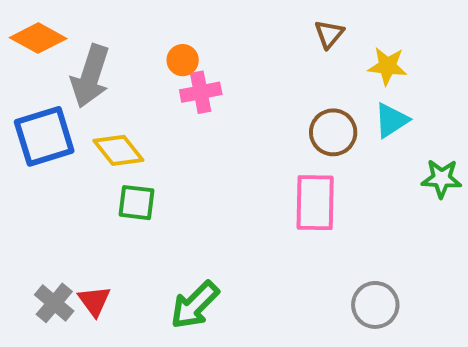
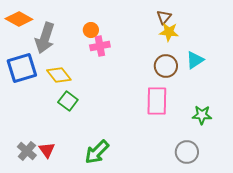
yellow star: (387, 66) -> (169, 32), moved
green star: (442, 179) -> (202, 115), moved
green square: (136, 203) -> (68, 101), turned 30

